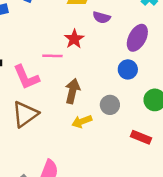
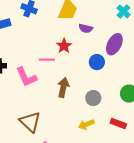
blue circle: (128, 69) -> (97, 62), moved
brown triangle: (25, 114) -> (30, 122), moved, turned -40
yellow arrow: (82, 121) -> (86, 124), moved

